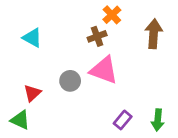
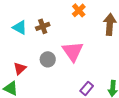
brown cross: (97, 36) -> (43, 26), moved
pink triangle: (104, 70) -> (73, 51), turned 35

